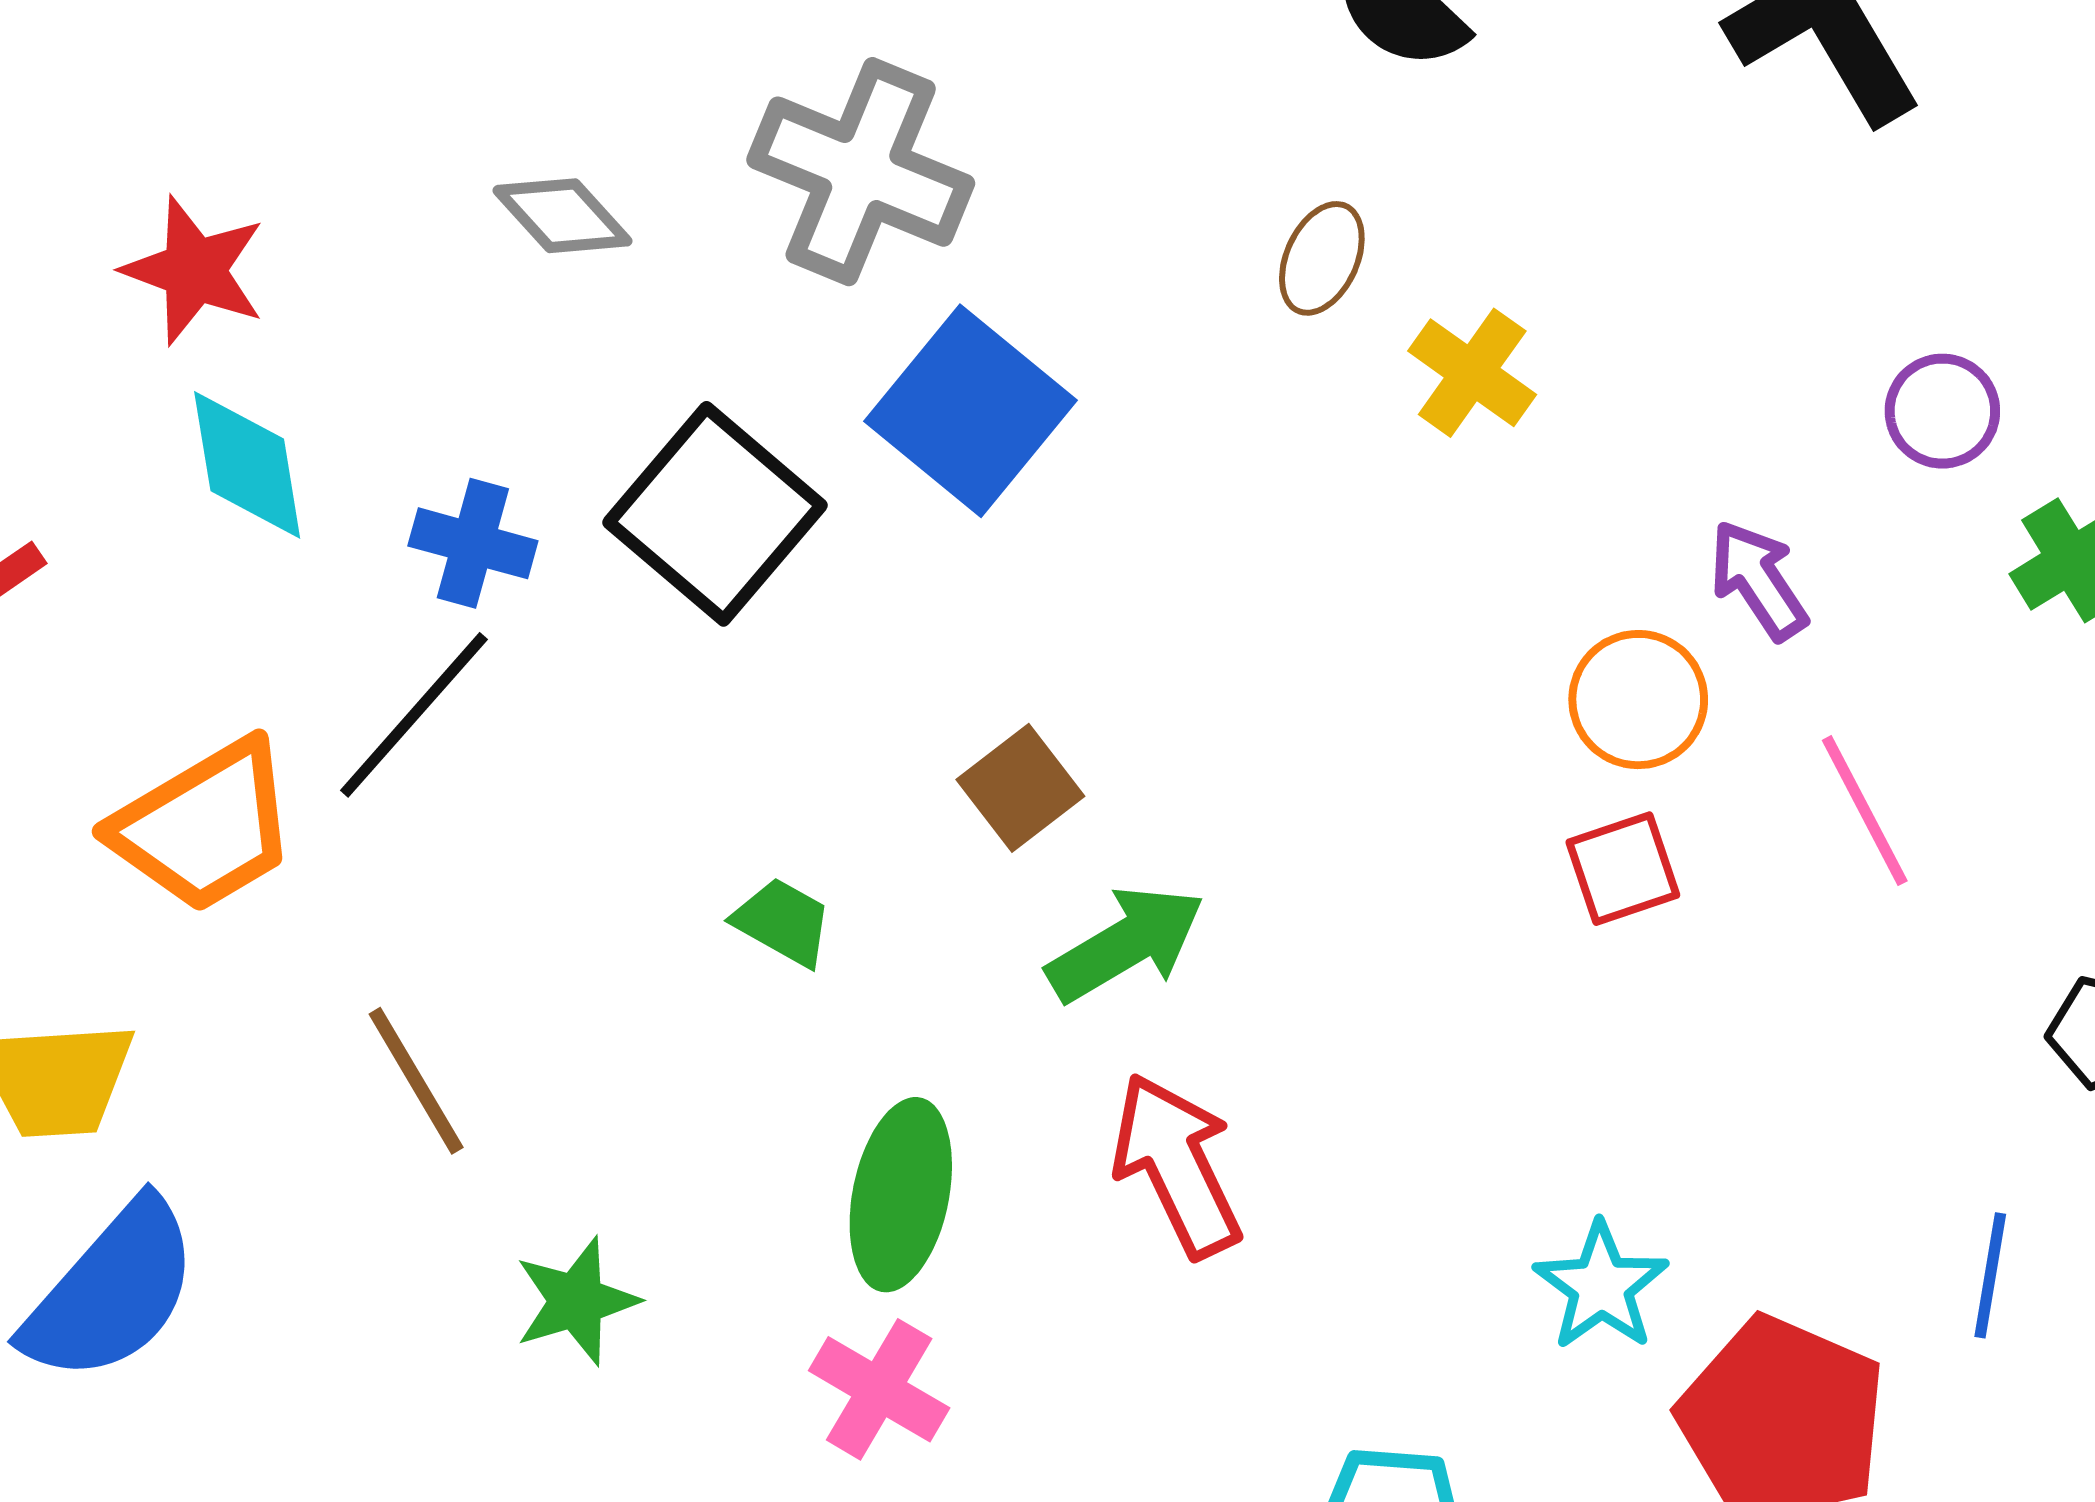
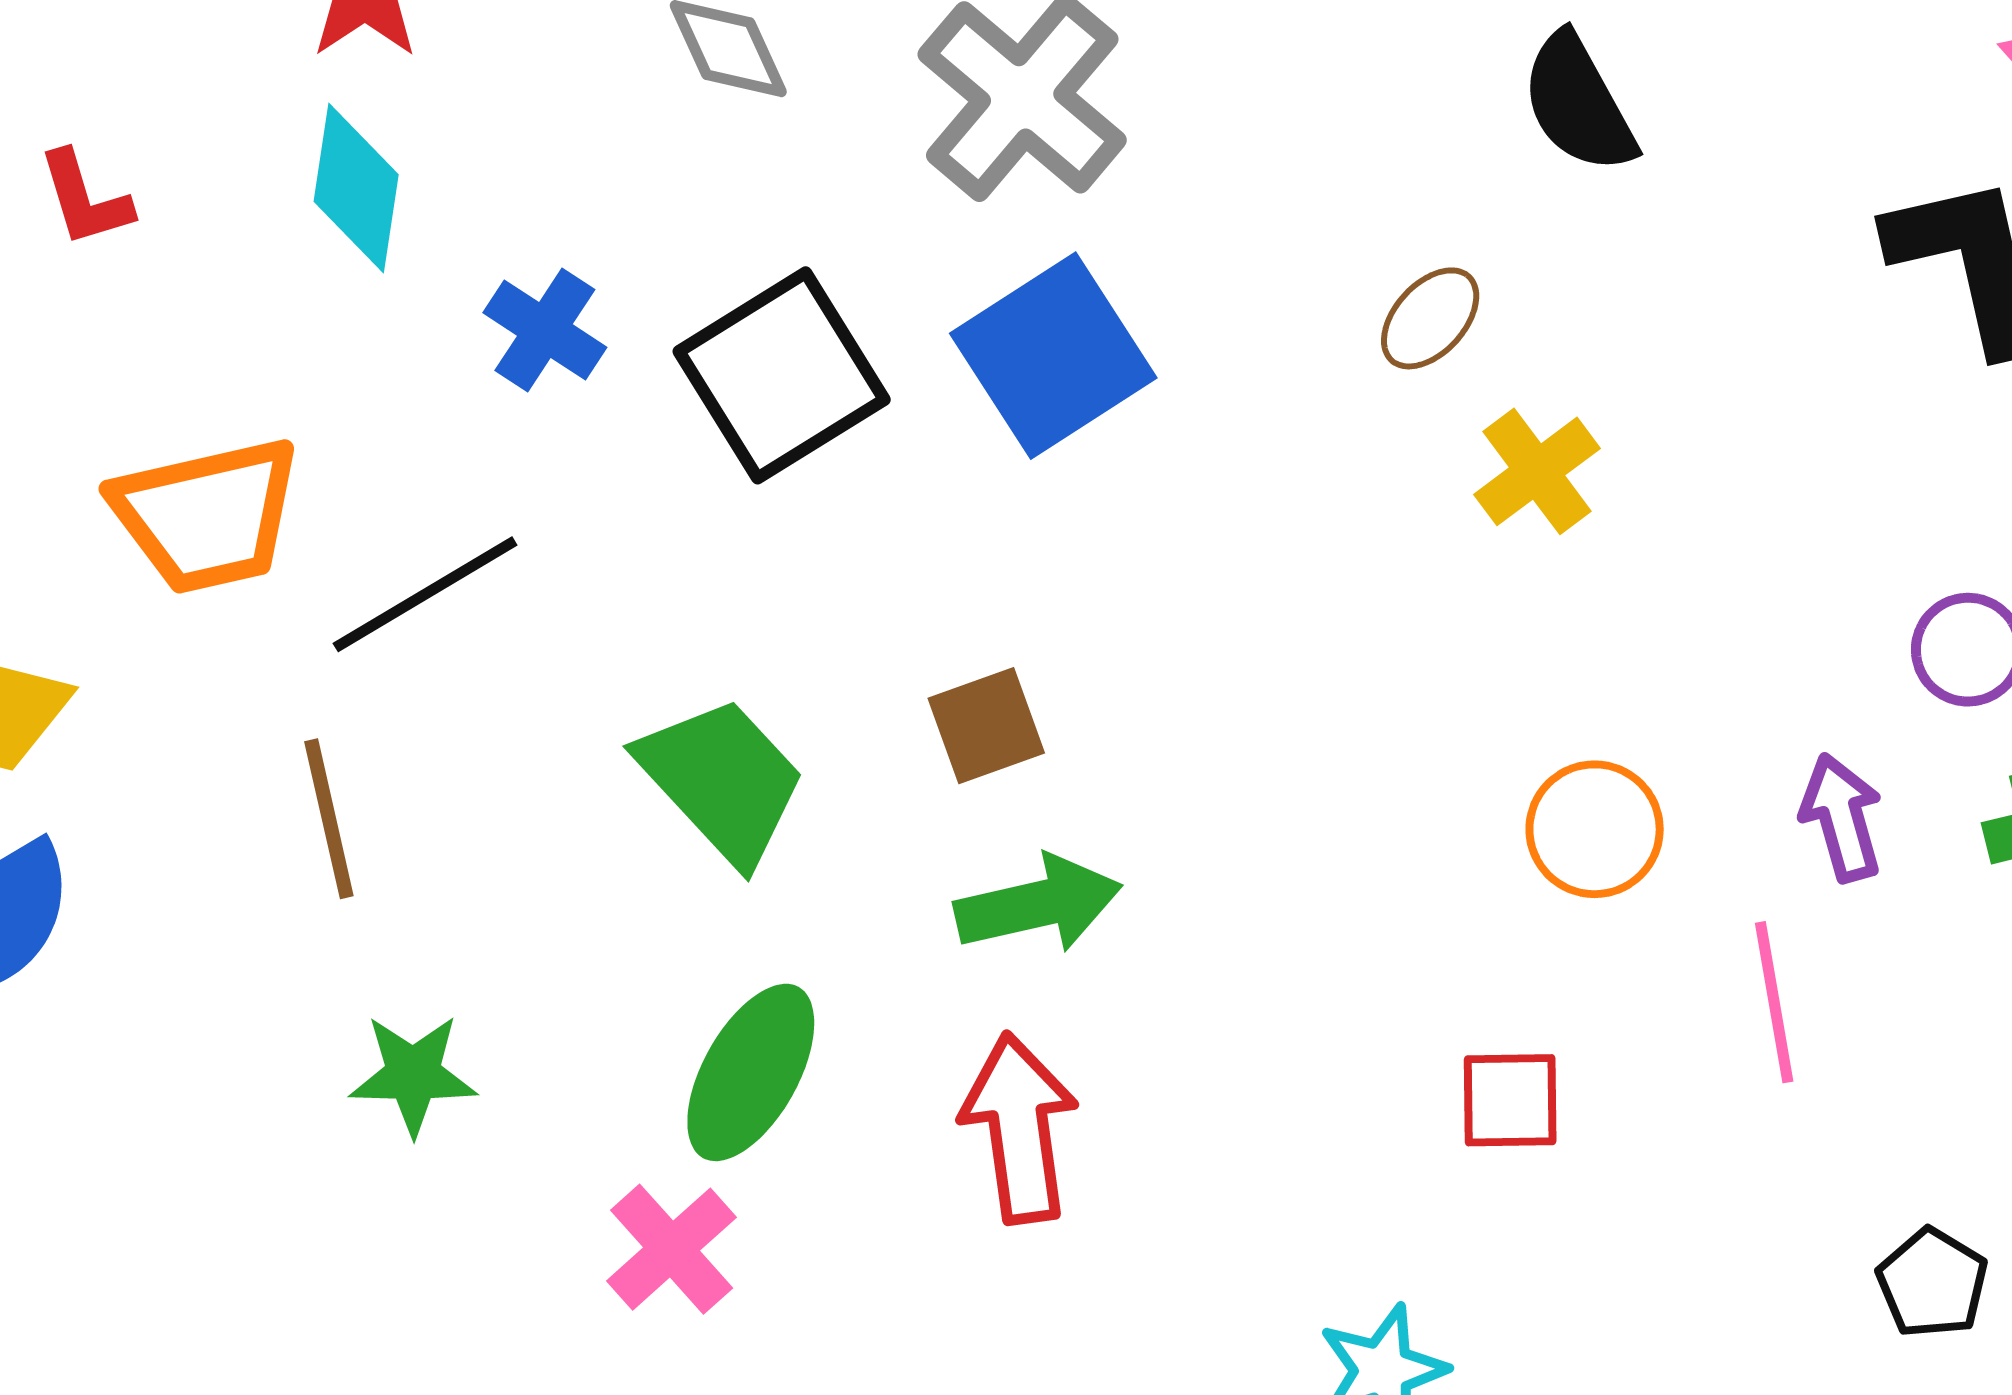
purple arrow: (1758, 580) -> (1842, 818), moved
black line: (414, 715) -> (425, 594), moved
red square: (1623, 869) -> (1510, 1100), moved
green trapezoid: (783, 922) -> (722, 780), size x1.8

